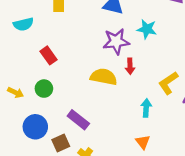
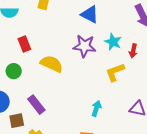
red arrow: (130, 66) -> (133, 51), moved
yellow semicircle: (104, 77) -> (52, 64), moved
yellow L-shape: (168, 83) -> (115, 72), moved

